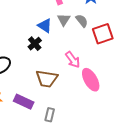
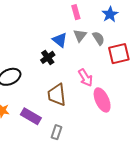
brown trapezoid: (47, 79) -> (57, 95), turned 70

